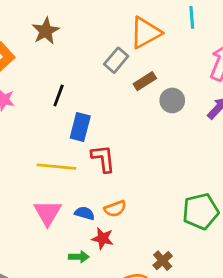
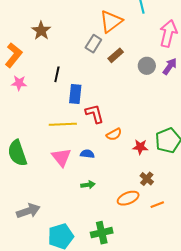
gray circle: (172, 100) -> (147, 66), moved
orange semicircle: (115, 209) -> (114, 134), moved
red star: (103, 238) -> (140, 147), moved

